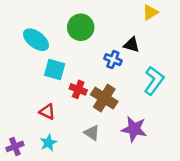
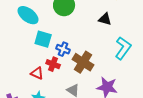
blue cross: (113, 60) -> (63, 49), moved
red cross: (78, 89) -> (53, 64), moved

